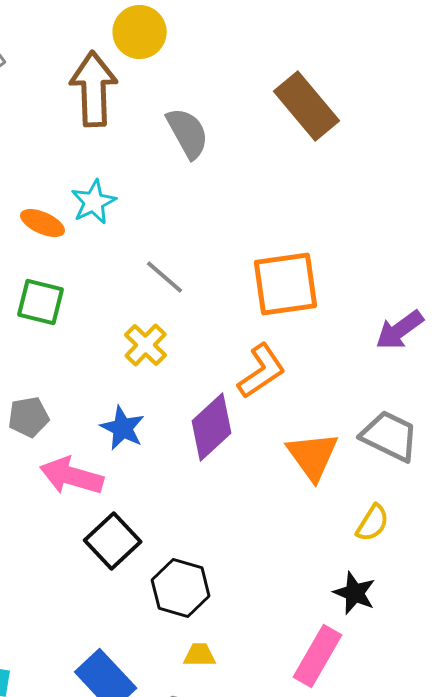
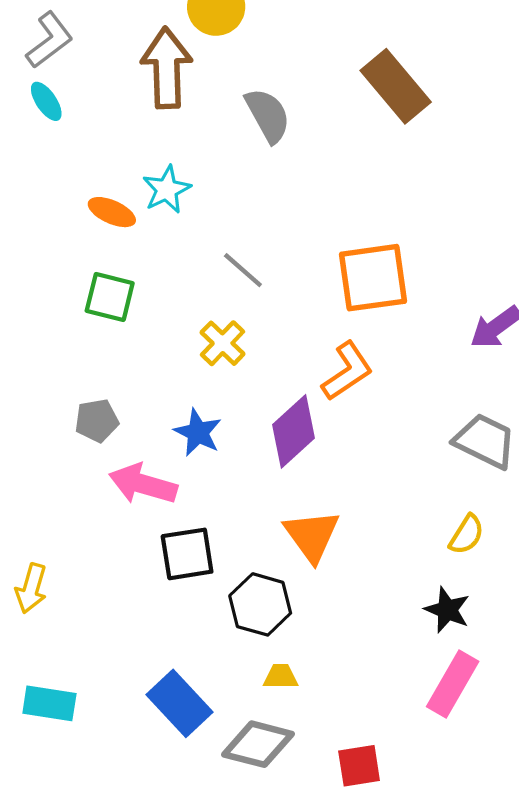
orange triangle: (313, 456) -> (312, 536), moved
black square: (113, 541) -> (187, 554), turned 34
pink rectangle: (318, 656) -> (453, 684), moved

